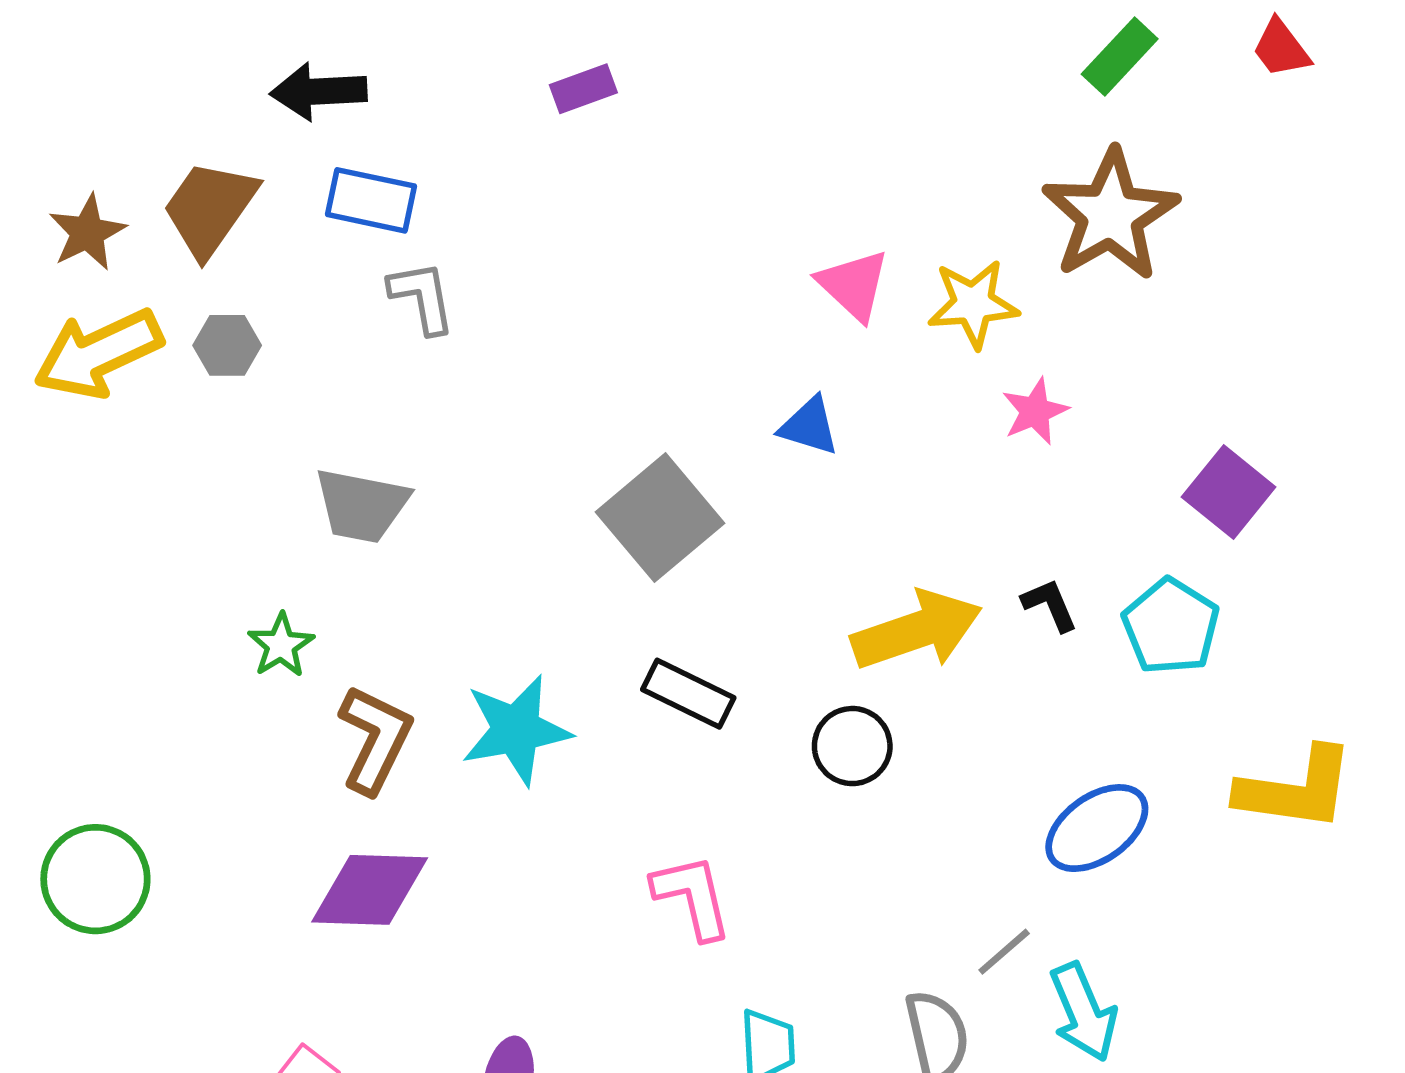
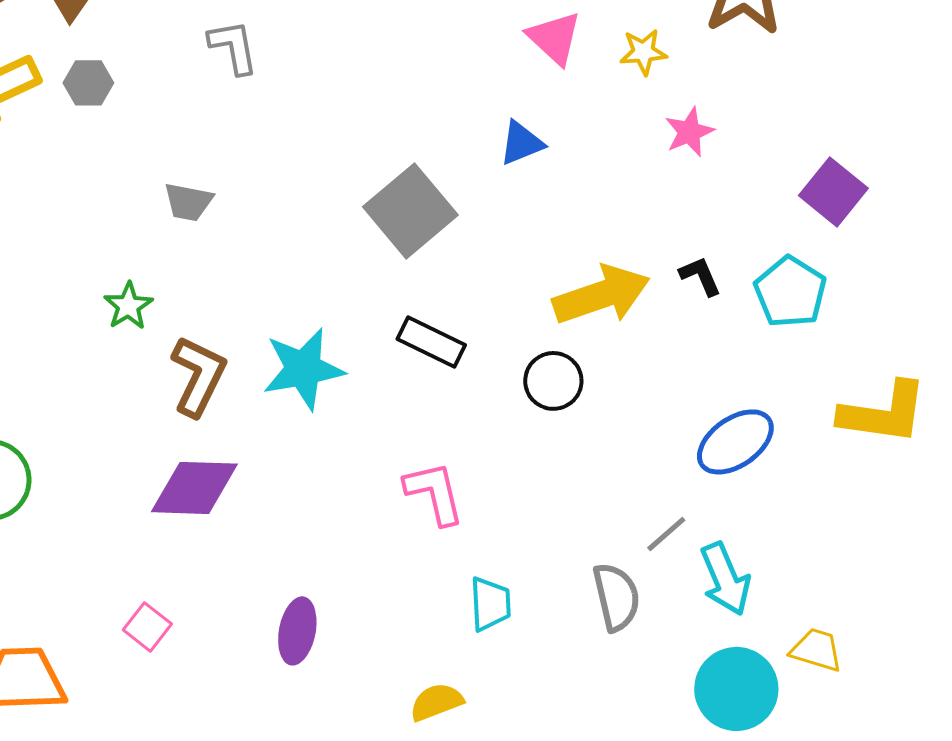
yellow star: (973, 304) -> (643, 52), size x0.7
blue triangle: (809, 426) -> (521, 143), turned -39
gray trapezoid: (362, 505) -> (188, 202), size x0.7

